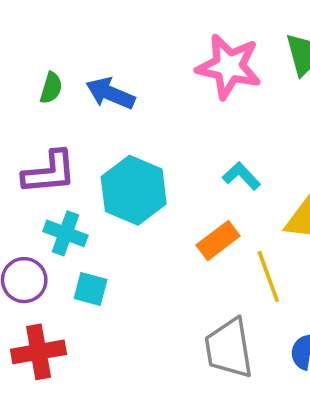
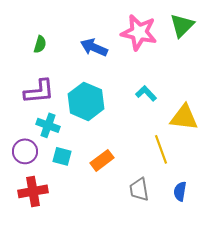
blue arrow: (110, 93) -> (94, 47), moved
orange rectangle: (218, 241) -> (102, 160), moved
gray trapezoid: (229, 348) -> (139, 189), size x0.7

